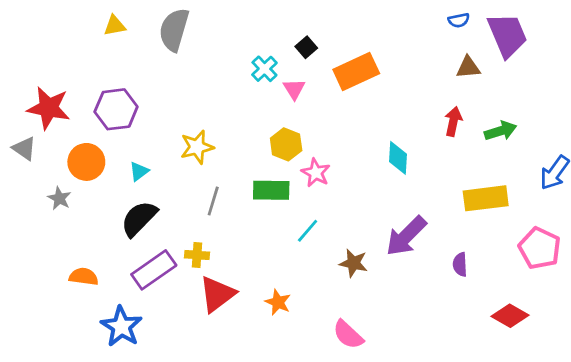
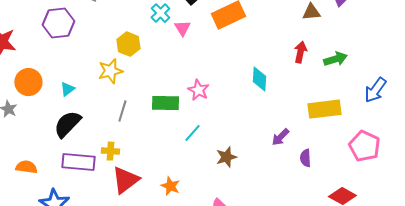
purple hexagon: (116, 109) -> (58, 23), moved
yellow hexagon: (286, 144) -> (128, 44), moved
purple arrow: (406, 236) -> (280, 137), moved, size x0.6
brown star: (353, 263) -> (226, 157), turned -30
purple rectangle: (154, 270) -> (78, 162), turned 40

